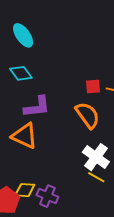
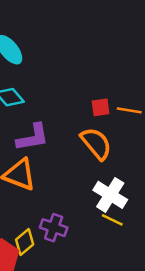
yellow diamond: (25, 190) -> (25, 242), turned -40
purple cross: (47, 196) -> (54, 228), moved

